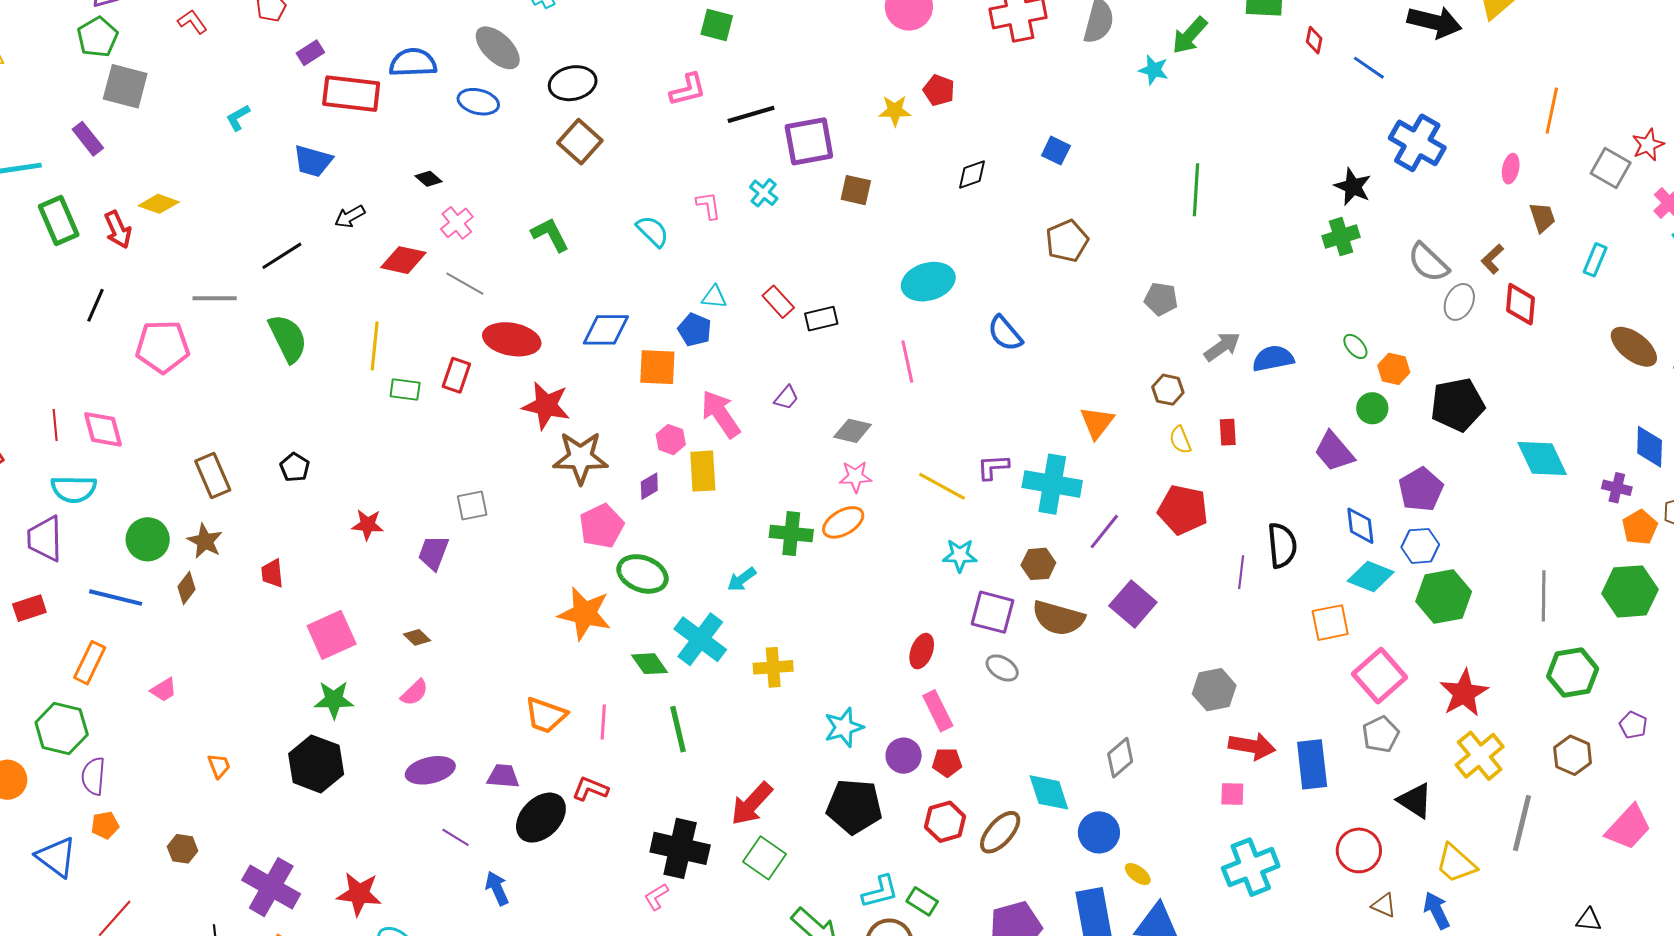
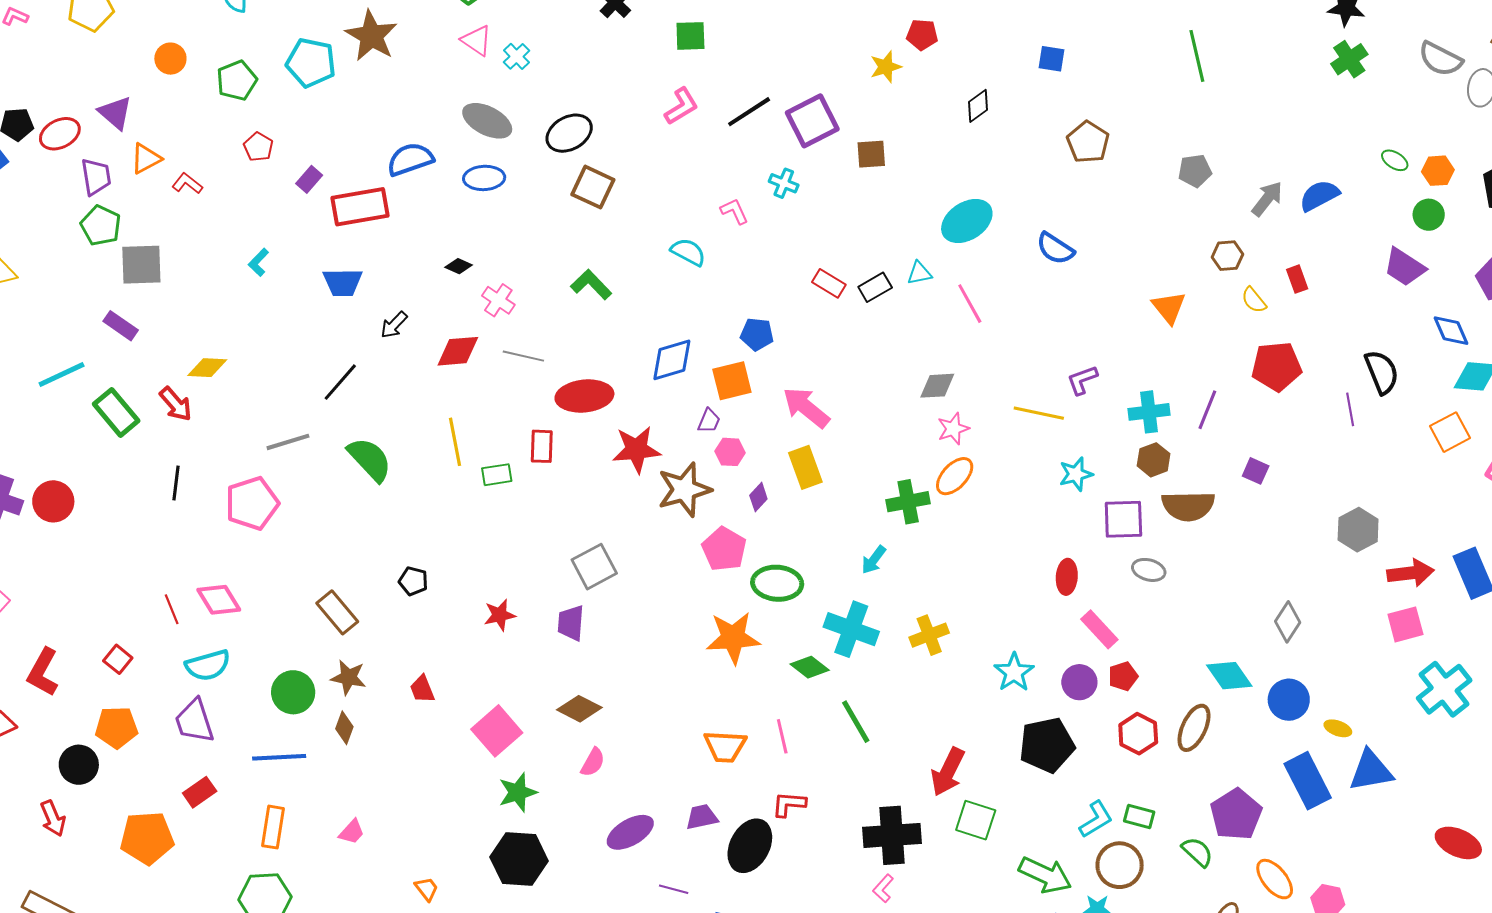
cyan triangle: (714, 297) -> (919, 273), moved
purple trapezoid: (786, 398) -> (709, 421), moved
pink hexagon: (671, 440) -> (730, 452), moved
cyan cross: (1052, 484) -> (1149, 412), moved, size x0.7
gray square: (472, 506) -> (594, 567), size x1.4
purple square: (1133, 604) -> (1256, 471), size x0.6
brown diamond: (417, 637) -> (579, 709), size x1.6
pink square: (1232, 794) -> (1405, 624), size x1.4

